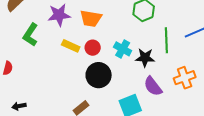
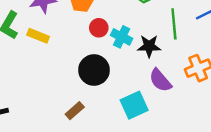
yellow rectangle: (71, 46) -> (38, 36), moved
red circle: (93, 48) -> (99, 28), moved

